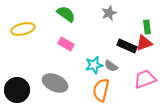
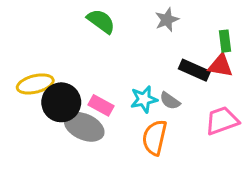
yellow ellipse: (23, 29) -> (35, 84), moved
red triangle: (144, 43) -> (220, 66), turned 30
pink rectangle: (66, 44) -> (101, 105), moved
black circle: (17, 90) -> (61, 102), moved

